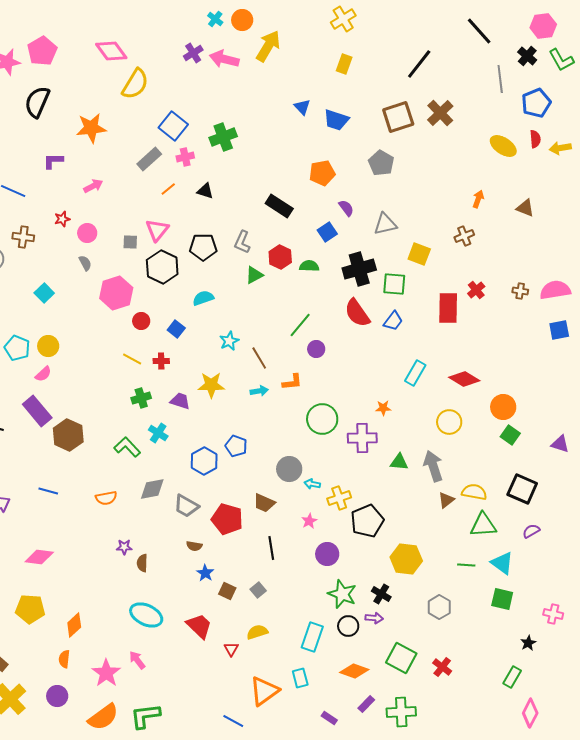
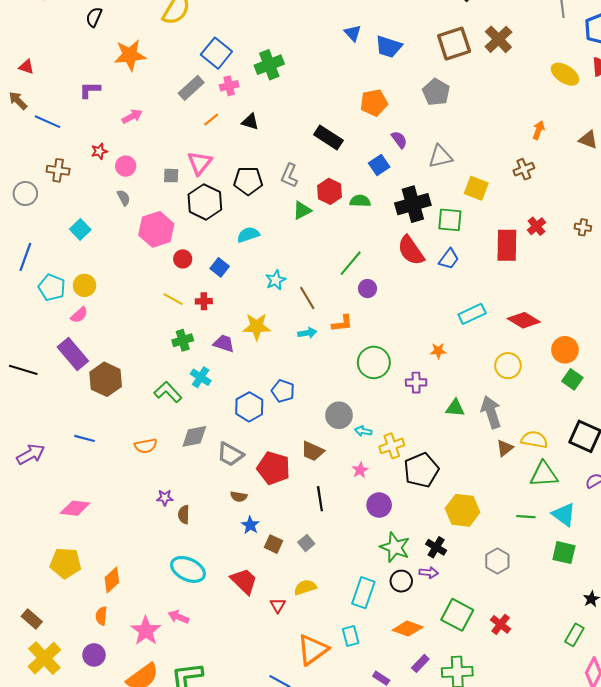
black semicircle: (37, 102) -> (94, 17), moved, size x0.6
cyan rectangle: (415, 373) -> (472, 314), turned 35
purple cross: (362, 438) -> (416, 383), size x0.7
pink arrow: (137, 660) -> (178, 617), turned -30

